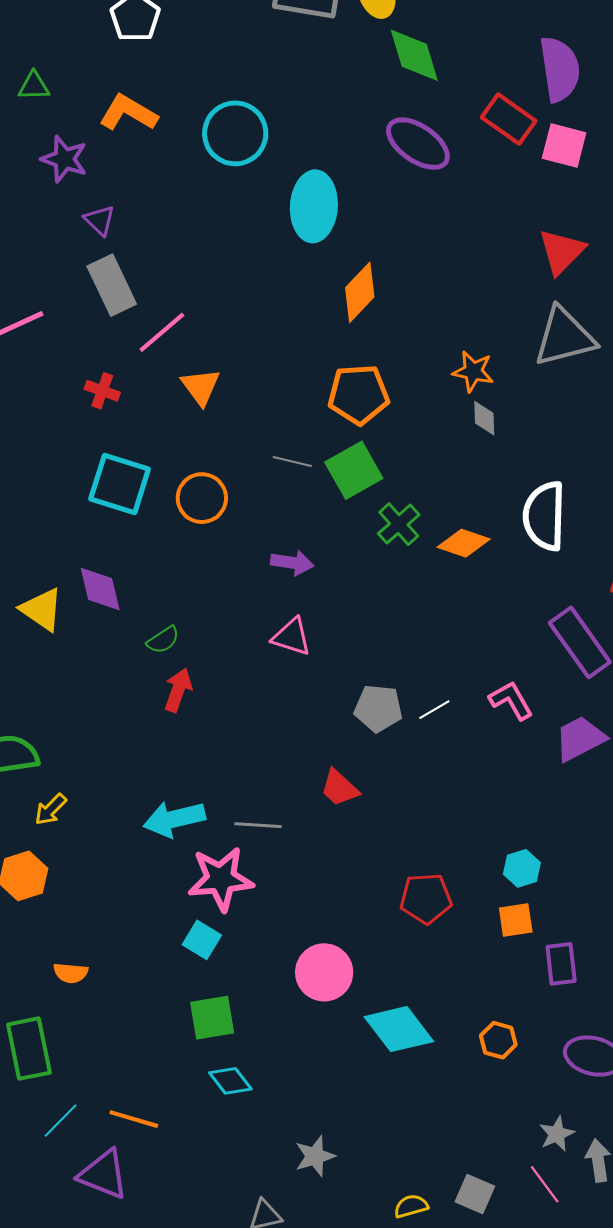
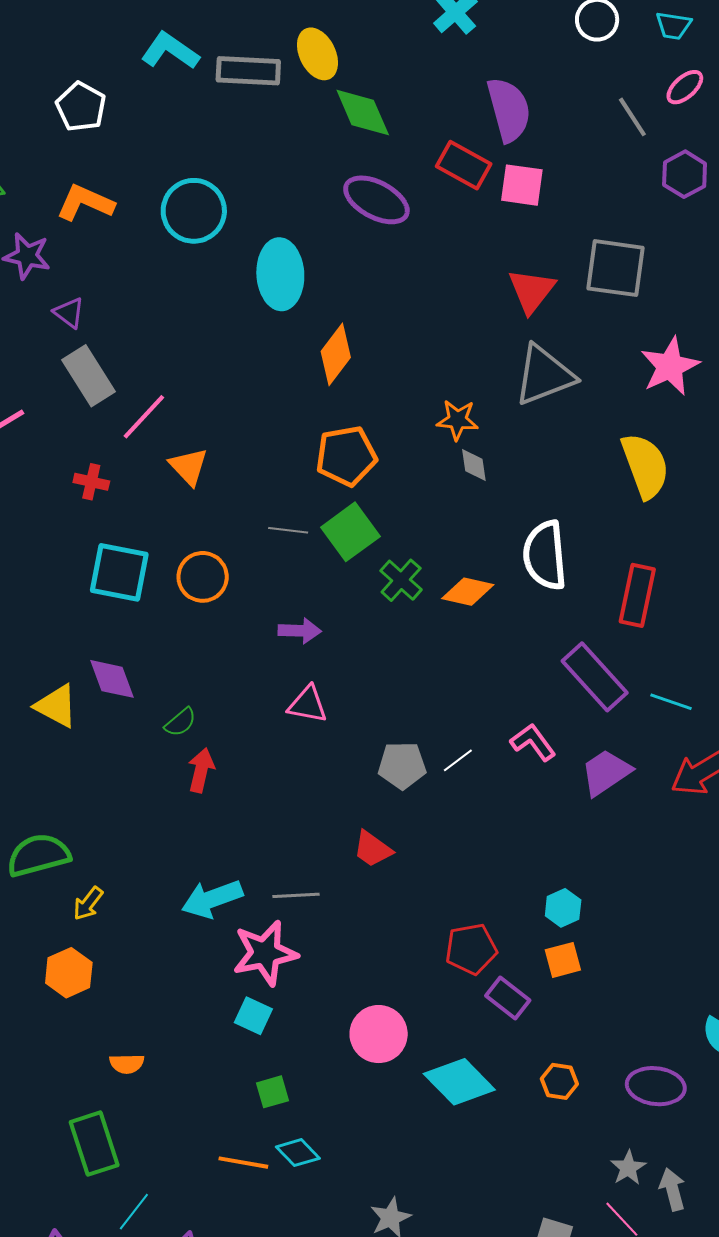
purple rectangle: (561, 964) -> (508, 998), moved, turned -39
green square: (212, 1018) -> (273, 1092), size x0.7
orange line: (134, 1119) -> (243, 1163), moved

